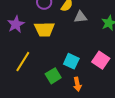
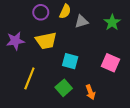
purple star: (16, 24) -> (15, 41), turned 30
cyan square: (71, 61) -> (70, 61), moved

